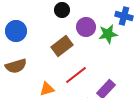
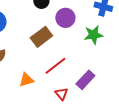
green star: (108, 34) -> (93, 35), moved

